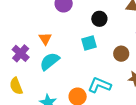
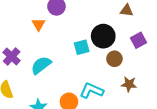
black circle: (99, 19) -> (103, 36), moved, size x1.5
orange triangle: (45, 39) -> (39, 24), moved

